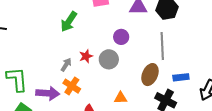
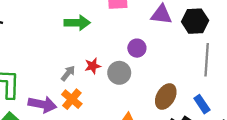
green arrow: (69, 22) -> (77, 23), turned -130
gray line: (162, 46) -> (207, 60), moved
blue rectangle: (181, 77) -> (202, 104), turned 56

